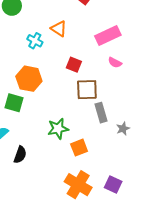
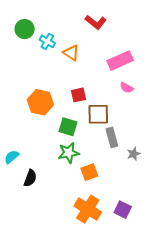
cyan cross: (35, 41) -> (47, 41), moved
red square: (74, 65) -> (79, 95), moved, turned -35
green square: (14, 103) -> (68, 127), moved

